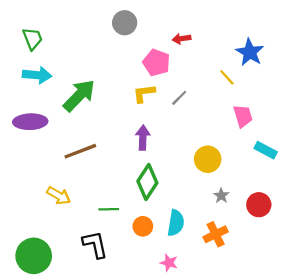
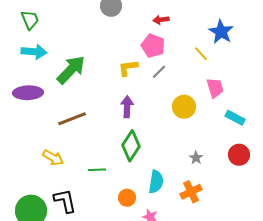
pink pentagon: (156, 63) -> (153, 46), moved
yellow circle: (208, 159) -> (184, 107), moved
red circle: (259, 205) -> (239, 155), moved
orange circle: (143, 226) -> (127, 198), moved
black L-shape: (95, 244) -> (65, 201), moved

